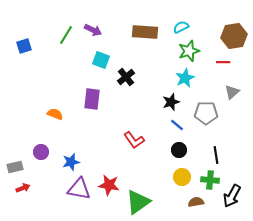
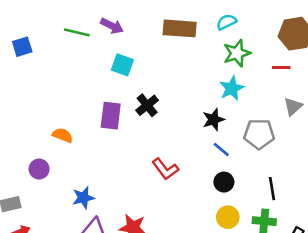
green line: (66, 35) -> (77, 32), turned 72
black cross: (126, 77) -> (147, 105), moved
purple circle: (41, 152) -> (39, 169), moved

